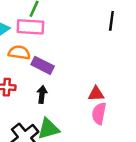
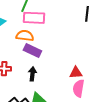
pink rectangle: (30, 27) -> (34, 18), moved
orange semicircle: (19, 53) -> (25, 36), moved

